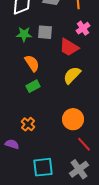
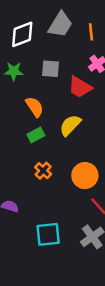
green star: (24, 34) -> (14, 71), moved
yellow semicircle: (72, 75) -> (70, 125), moved
orange cross: (28, 124) -> (43, 171), moved

